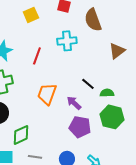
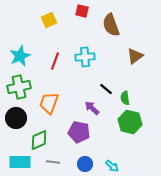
cyan cross: (67, 41) -> (85, 57), moved
green semicircle: (107, 93) -> (125, 98), turned -96
orange trapezoid: (47, 94) -> (49, 103), moved
purple pentagon: (80, 127) -> (79, 132), moved

